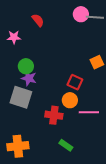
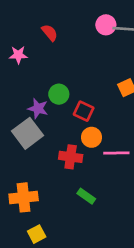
green circle: (26, 66) -> (59, 94), moved
red square: (75, 82) -> (84, 111), moved
gray square: (21, 97) -> (27, 133), turned 35

